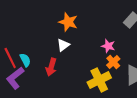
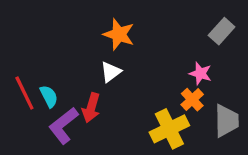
pink star: (108, 46) -> (200, 73), moved
purple L-shape: (15, 78) -> (64, 126), moved

